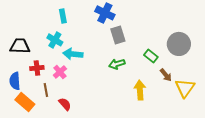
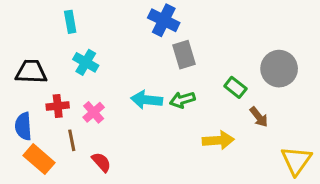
cyan rectangle: (63, 16) -> (70, 22), moved
cyan arrow: (73, 54) -> (147, 100), moved
yellow triangle: (185, 88) -> (296, 161), moved
yellow arrow: (140, 90) -> (218, 140), turned 90

